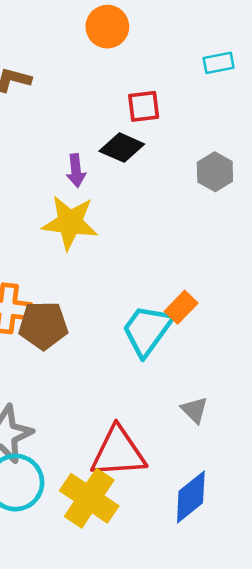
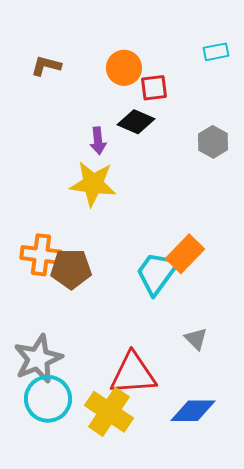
orange circle: (107, 27) -> (124, 68), moved
orange rectangle: (181, 307) -> (185, 254), size x1.4
blue diamond: (191, 497) -> (193, 411), turned 39

